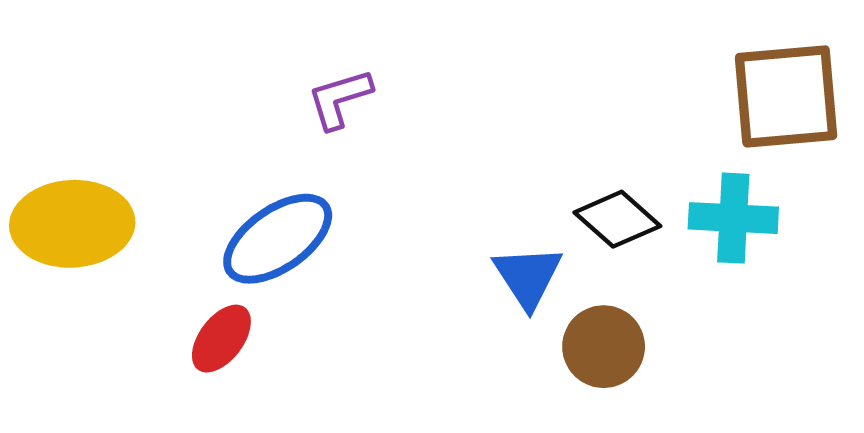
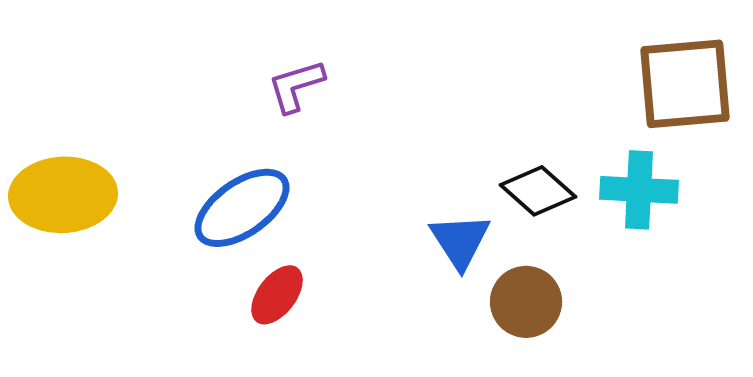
red ellipse: (221, 339) -> (277, 295), moved

